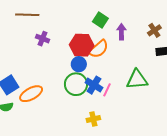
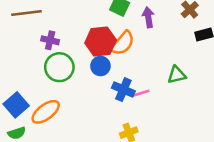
green triangle: (137, 80) -> (177, 75), size x0.7
green circle: (76, 84) -> (59, 67), moved
pink line: (107, 90) -> (141, 93), turned 56

